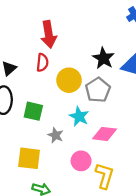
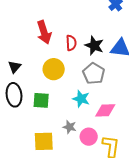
red semicircle: (42, 63) -> (71, 43), moved
yellow circle: (69, 80) -> (54, 69), moved
gray star: (56, 135) -> (70, 127), moved

